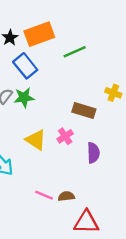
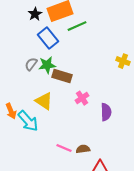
green line: (75, 52) -> (77, 26), moved
brown rectangle: (84, 110) -> (62, 76), moved
yellow triangle: (36, 140) -> (44, 101), moved

